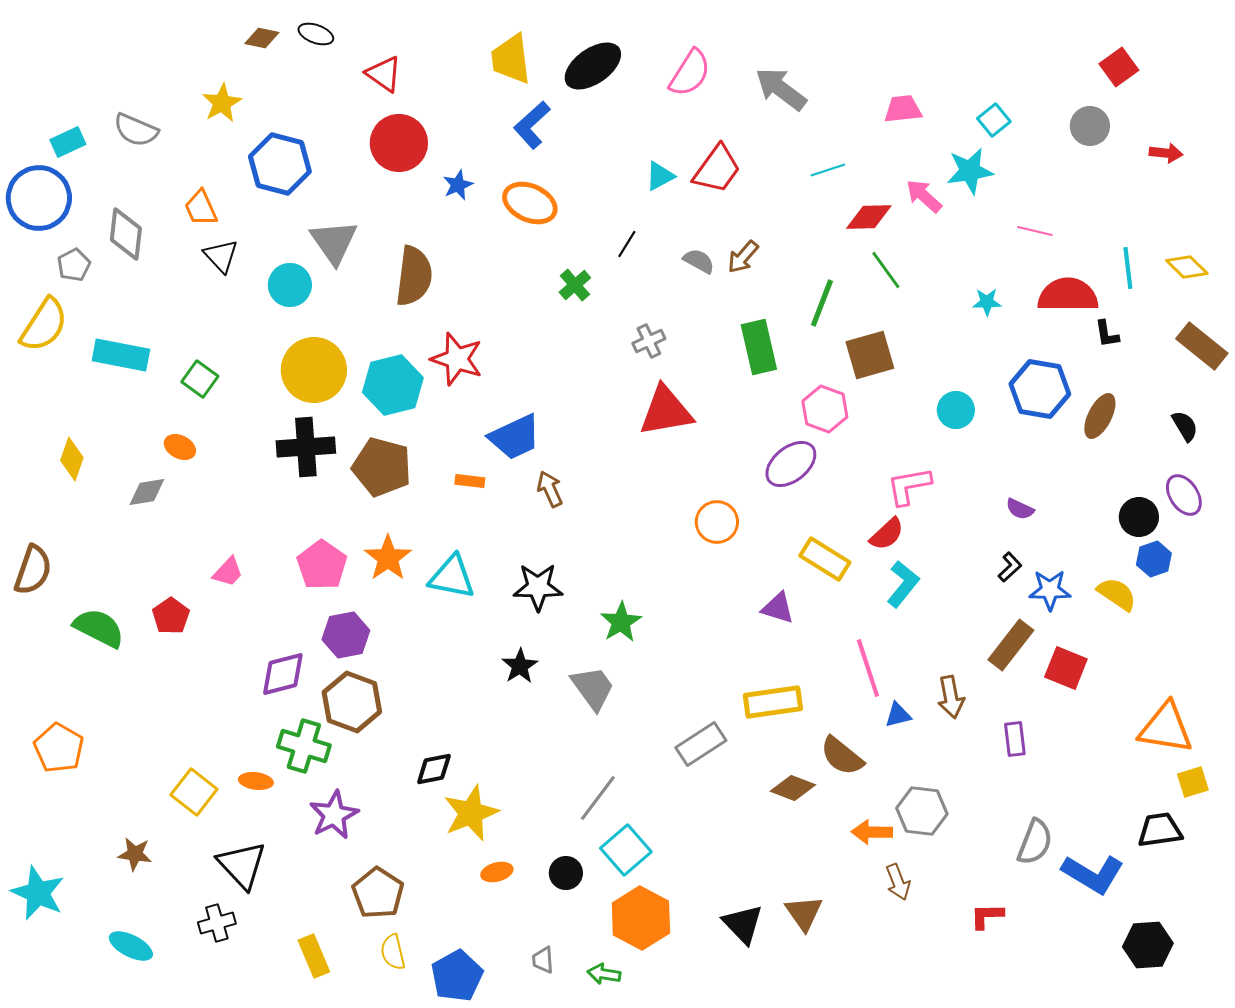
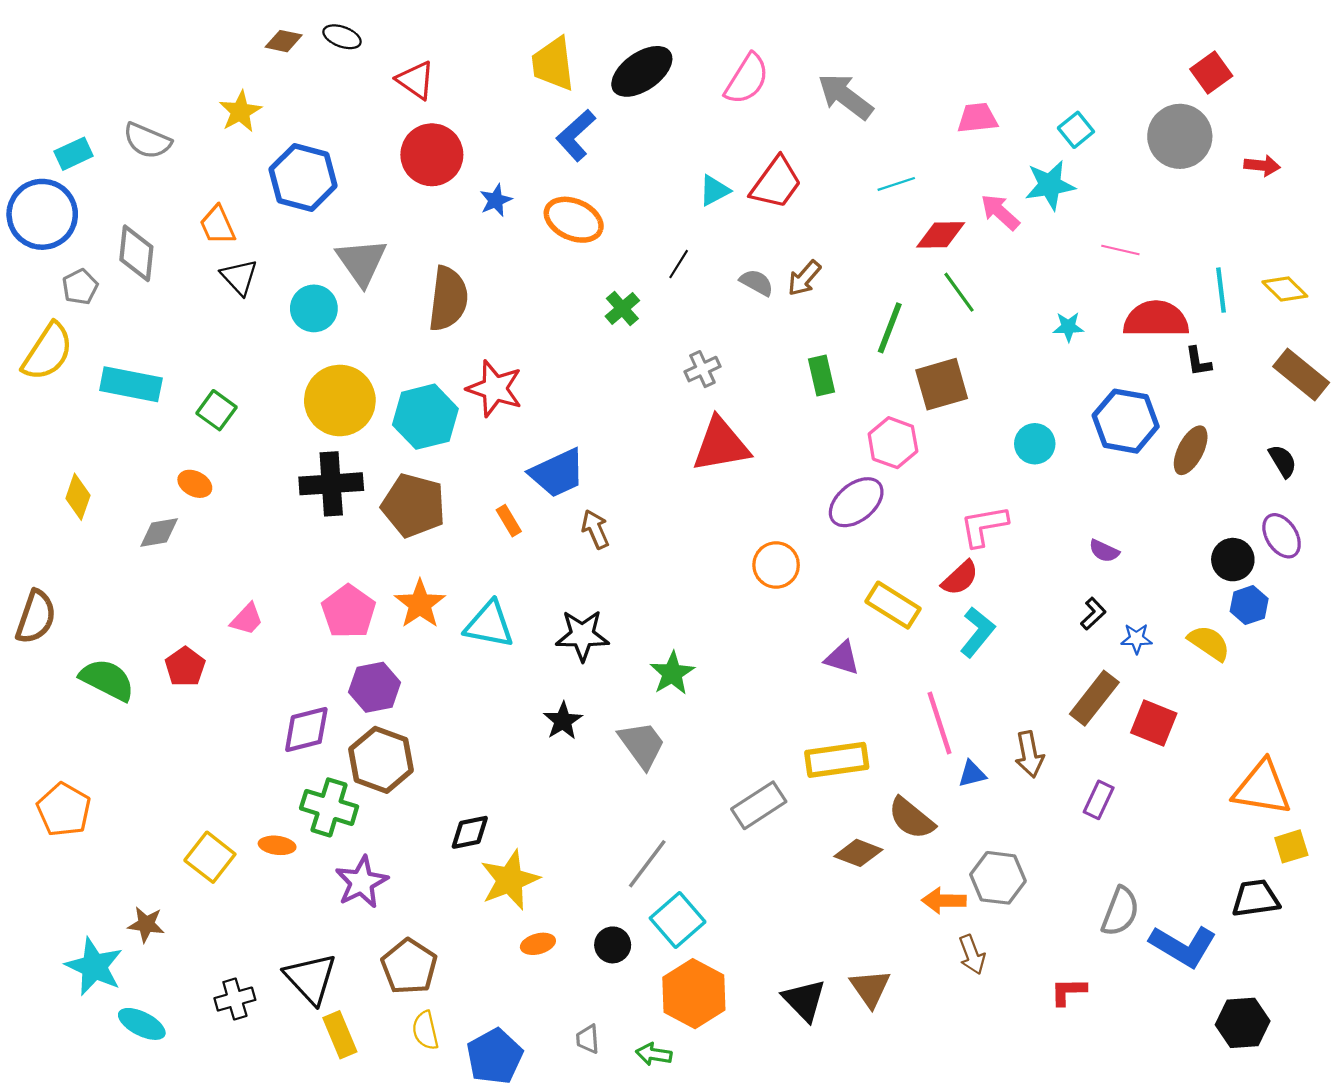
gray circle: (1090, 126) -> (1180, 136), size x1.5
green rectangle: (759, 347) -> (822, 376), size x0.7
orange rectangle: (470, 481) -> (509, 521), turned 52
blue star: (1050, 590) -> (1137, 639), size x0.7
purple rectangle: (1015, 739) -> (1099, 800), turned 32
black triangle: (242, 865) -> (311, 978), moved
cyan star: (38, 893) -> (94, 967), moved

